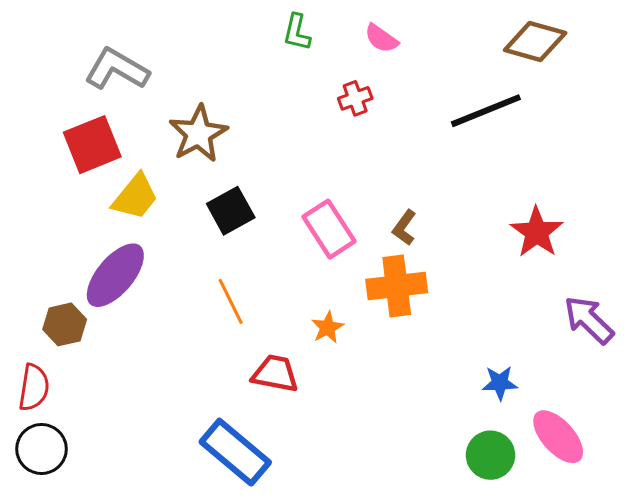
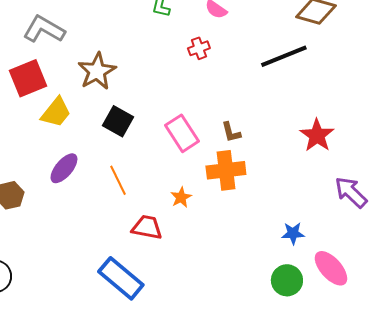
black square: (231, 211) -> (118, 121), turned -32
brown L-shape: (404, 228) -> (231, 132), turned -50
purple ellipse: (115, 275) -> (64, 168), moved, size x0.7

